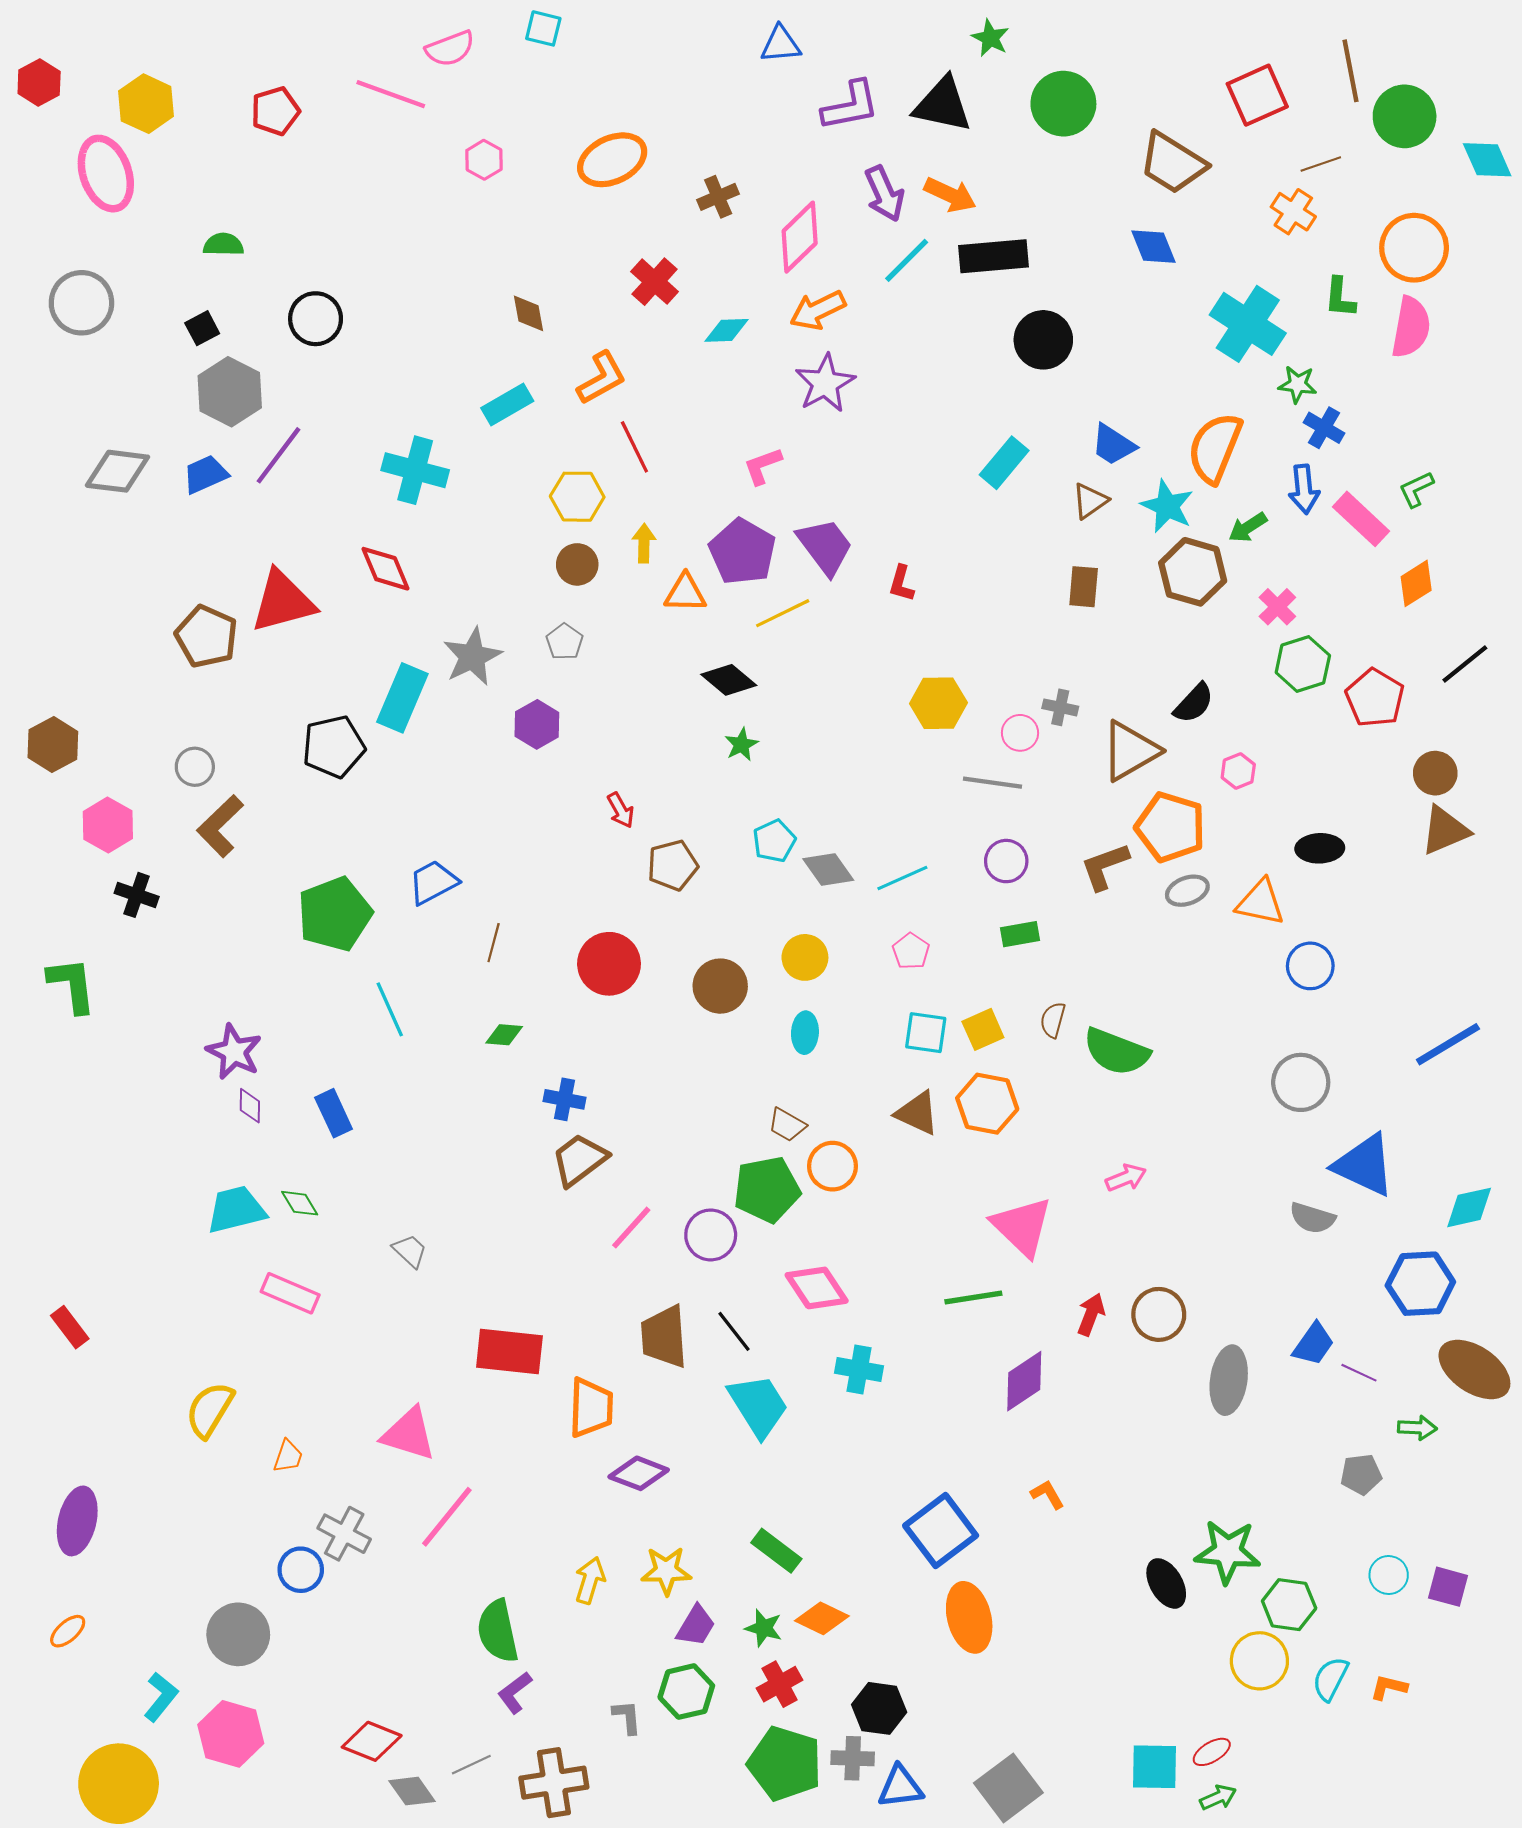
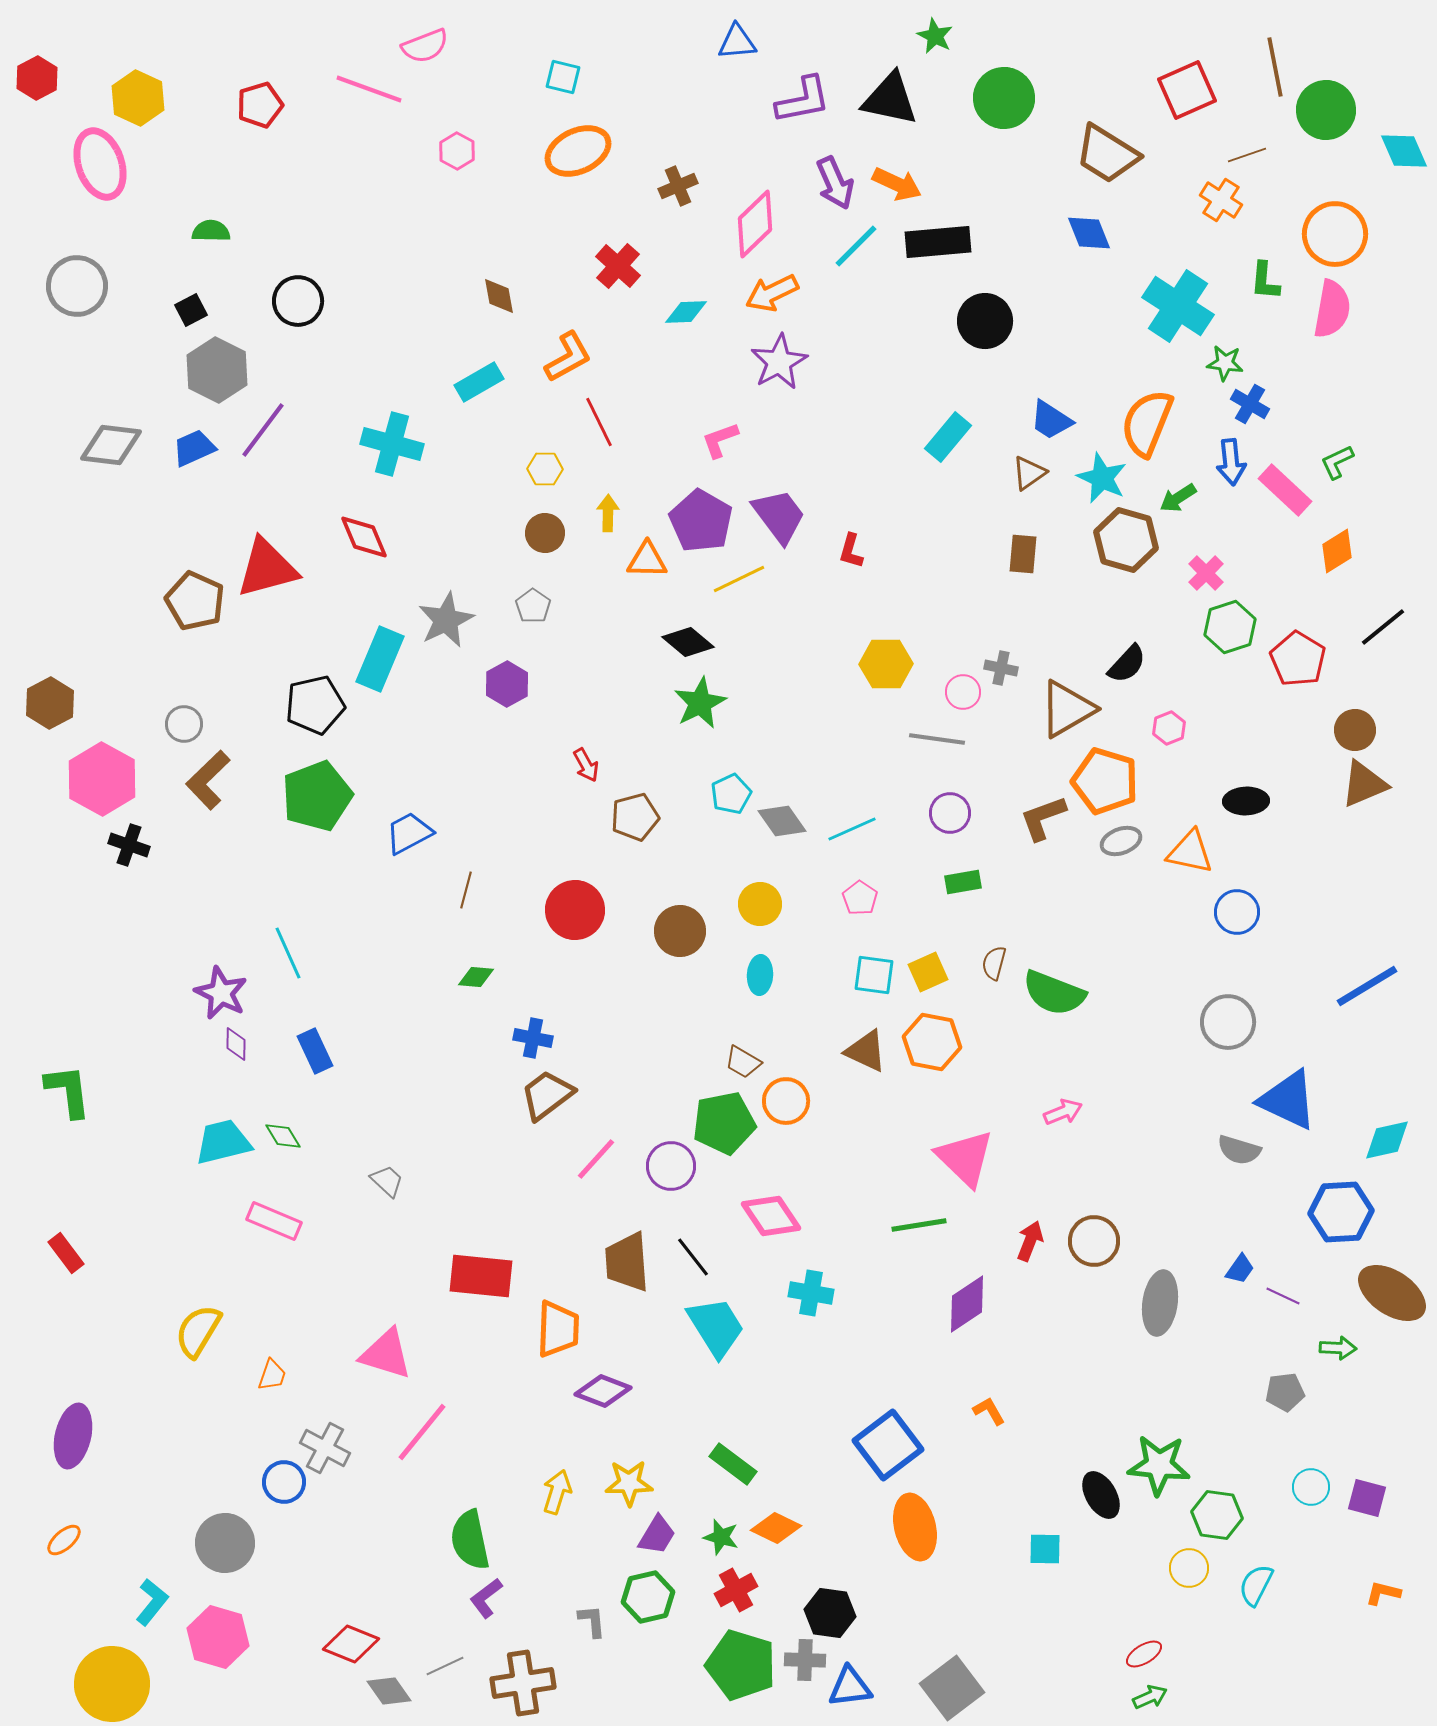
cyan square: (543, 28) -> (563, 77), moved
yellow hexagon: (577, 497) -> (545, 469), size x0.7
green star: (741, 745) -> (700, 703), size x1.6
pink hexagon: (108, 825) -> (102, 779), size x1.4
green pentagon: (335, 914) -> (317, 796), moved
green L-shape: (72, 985) -> (68, 1091), moved
cyan line: (390, 1009) -> (288, 953), moved
blue trapezoid: (1313, 1344) -> (1240, 1269), size x0.7
yellow circle: (1259, 1661) -> (1189, 1568), size x0.7
orange L-shape: (1389, 1687) -> (1383, 1593), moved
cyan square: (1155, 1767) -> (1045, 1549), moved, size x0.7

